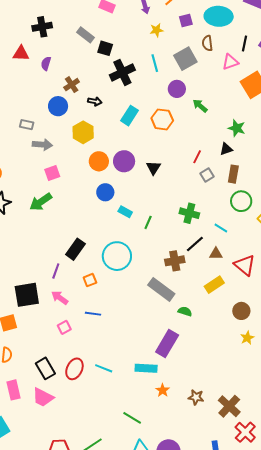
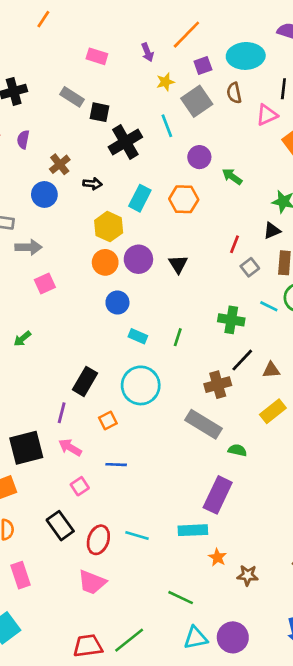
gray square: (185, 59) -> (197, 101), moved
yellow hexagon: (83, 132) -> (109, 227), moved
green arrow: (41, 202) -> (22, 339), moved, size x0.6
cyan rectangle: (125, 212) -> (138, 336), moved
cyan line: (221, 228) -> (269, 306), moved
black rectangle: (45, 368) -> (60, 526), moved
pink trapezoid: (43, 397) -> (92, 582), moved
brown star: (196, 397) -> (248, 575), moved

